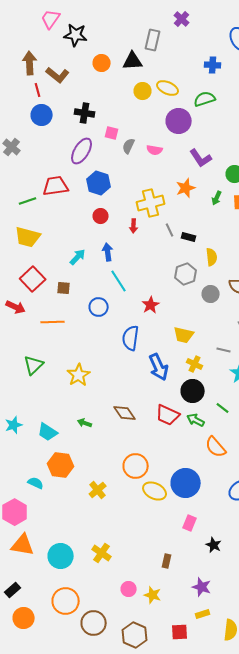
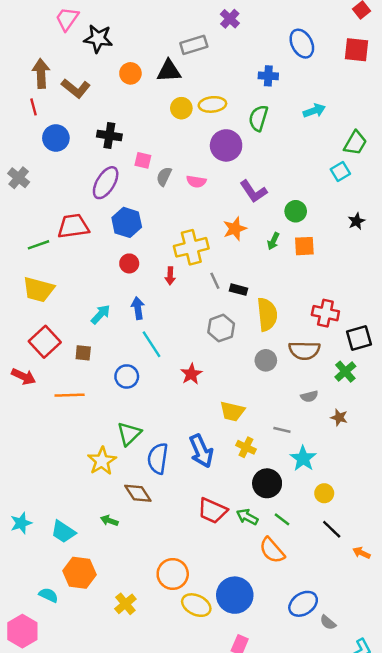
gray rectangle: (153, 40) -> (194, 45), turned 60
yellow ellipse: (168, 88) -> (212, 104), turned -30
red line: (38, 90) -> (34, 107), moved
green semicircle: (205, 99) -> (258, 118), turned -55
yellow semicircle: (212, 257) -> (267, 314), size x1.5
gray hexagon: (186, 274) -> (221, 328), moved
blue semicircle: (131, 338) -> (158, 458), moved
green triangle: (34, 365) -> (129, 434), moved
black circle: (193, 391) -> (267, 483), moved
green line: (223, 408) -> (282, 519), moved
brown diamond: (125, 413) -> (138, 493), moved

